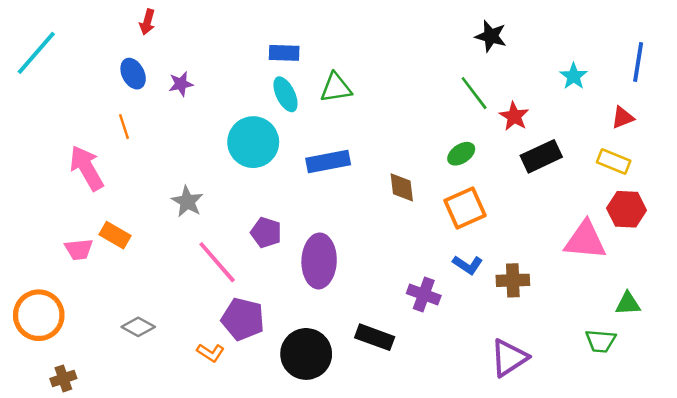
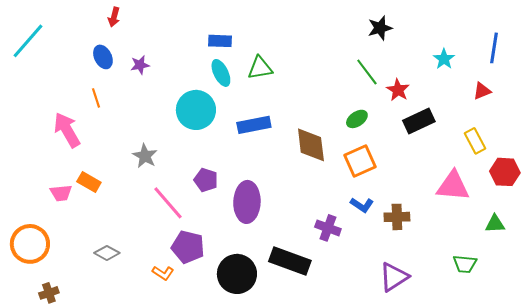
black star: (491, 36) -> (380, 28), turned -30
yellow rectangle: (614, 161) -> (475, 141), moved, turned 40
brown diamond: (402, 187) -> (311, 145), size x1.5
red hexagon: (627, 209) -> (505, 172), moved
green triangle: (628, 304) -> (495, 224), moved
black rectangle: (375, 337) -> (290, 261), size x1.4

